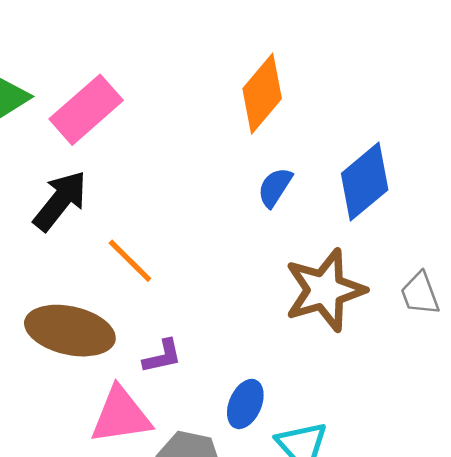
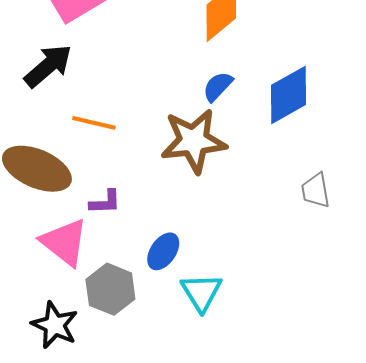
orange line: (130, 261) -> (94, 123), turned -42
brown star: (325, 290) -> (194, 141), moved
pink triangle: (121, 415) -> (64, 242), turned 36

